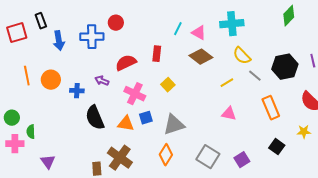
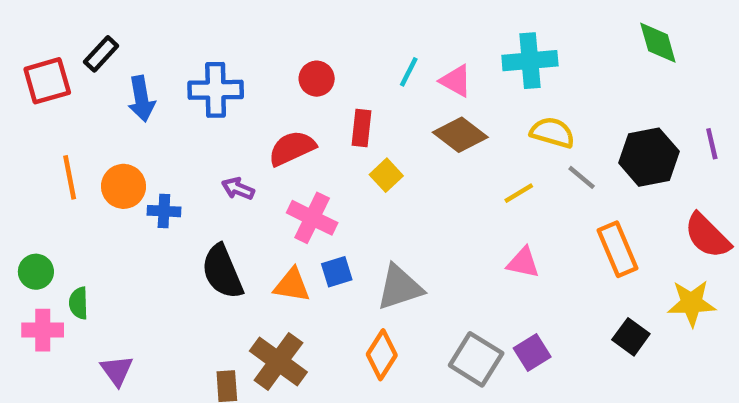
green diamond: (289, 16) -> (658, 43), turned -60
black rectangle: (41, 21) -> (101, 54), turned 63
red circle: (116, 23) -> (317, 79), moved
yellow semicircle: (242, 56) -> (552, 132), turned 150
yellow square: (168, 85) -> (386, 175), moved
blue cross: (77, 91) -> (164, 211), moved
yellow star: (304, 132) -> (692, 303), size x1.5
purple square: (242, 160) -> (532, 353), moved

